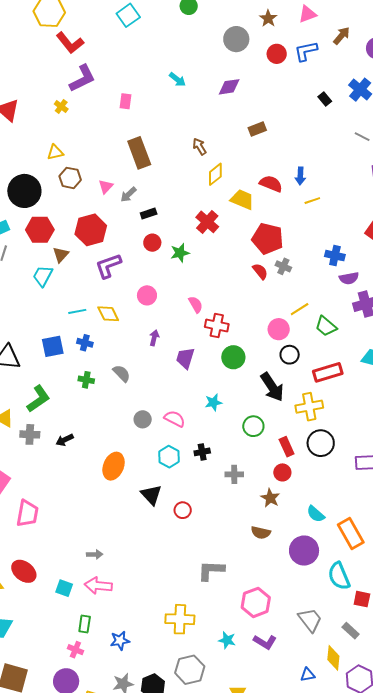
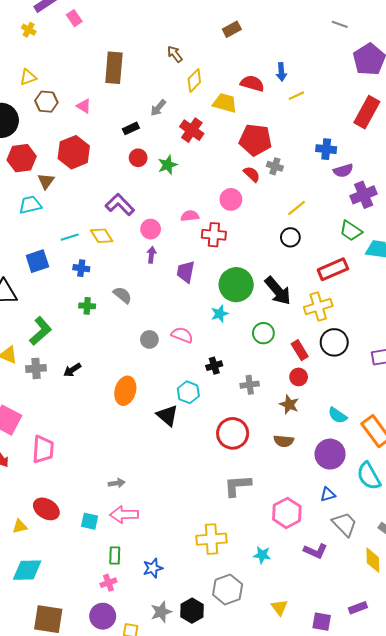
pink rectangle: (125, 101) -> (74, 18), moved, turned -35
brown rectangle: (139, 153) -> (114, 68), turned 32
pink triangle: (106, 187) -> (84, 106), turned -35
gray arrow: (128, 195) -> (158, 108), moved
purple L-shape: (108, 266) -> (120, 204), moved, turned 72
cyan trapezoid: (43, 276) -> (30, 205), turned 55
pink circle: (147, 295) -> (151, 229), moved
pink semicircle: (196, 305) -> (190, 216), turned -60
green trapezoid: (326, 326) -> (351, 231), moved
pink circle: (279, 329) -> (231, 199), moved
blue square: (53, 346) -> (37, 261), moved
black circle: (290, 355) -> (290, 237), moved
green circle: (233, 357) -> (236, 285), moved, size x1.4
cyan hexagon: (169, 457) -> (188, 392), moved
red circle: (183, 510) -> (233, 433), moved, size x1.8
purple L-shape: (265, 642) -> (315, 551), moved
pink cross: (75, 650) -> (108, 583), turned -35
blue triangle: (308, 675) -> (328, 494), moved

